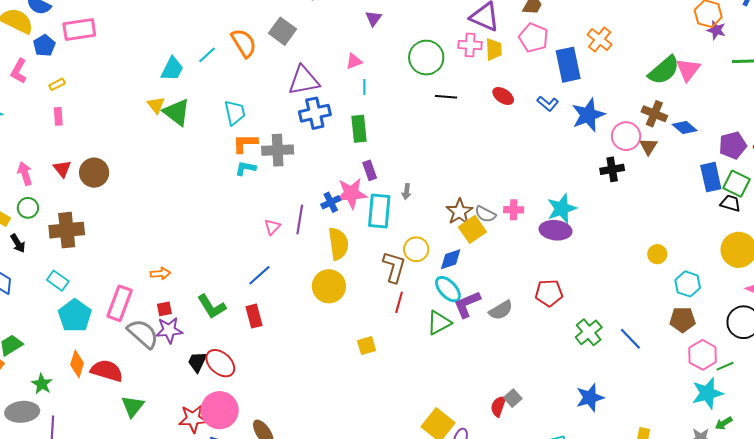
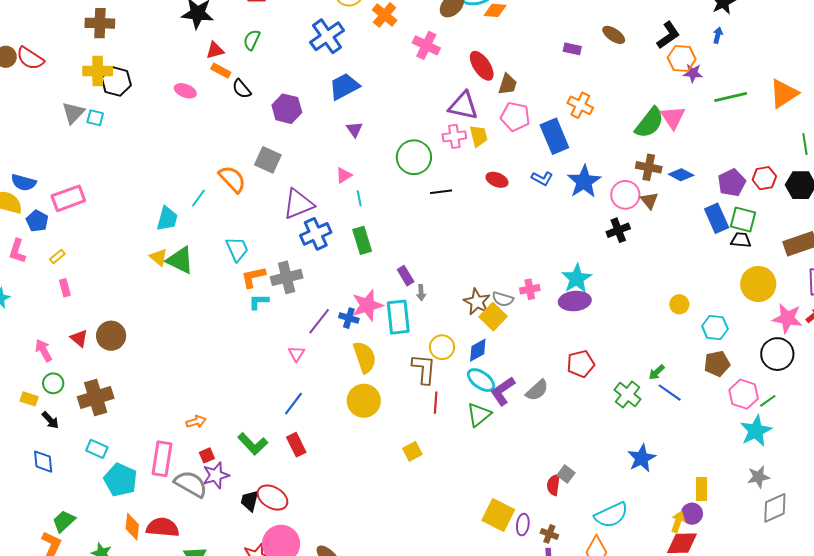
purple rectangle: (370, 170) -> (406, 276), moved
blue cross: (331, 202) -> (349, 318), turned -36
purple line: (300, 219) -> (319, 321), moved, turned 40
green arrow: (724, 423) -> (657, 372), moved

